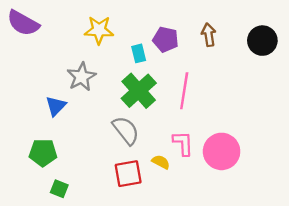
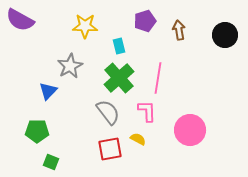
purple pentagon: (166, 39) -> (145, 21), moved, turned -30
pink L-shape: (183, 143) -> (147, 111), moved

